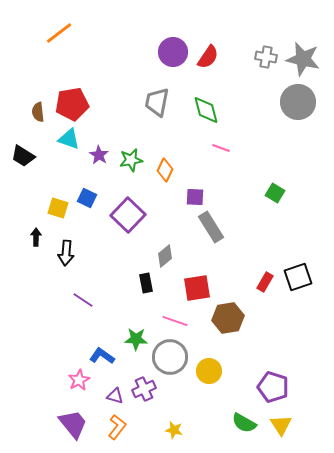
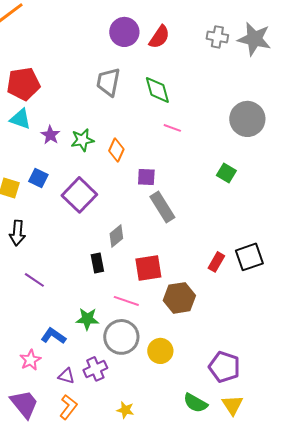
gray circle: (298, 102) -> (247, 119), moved

